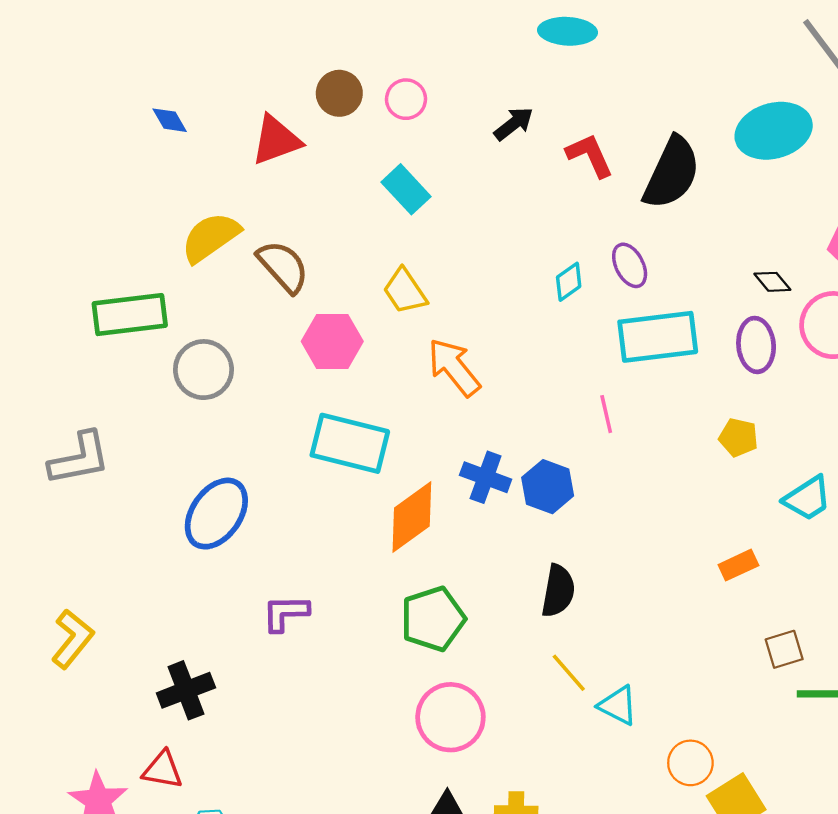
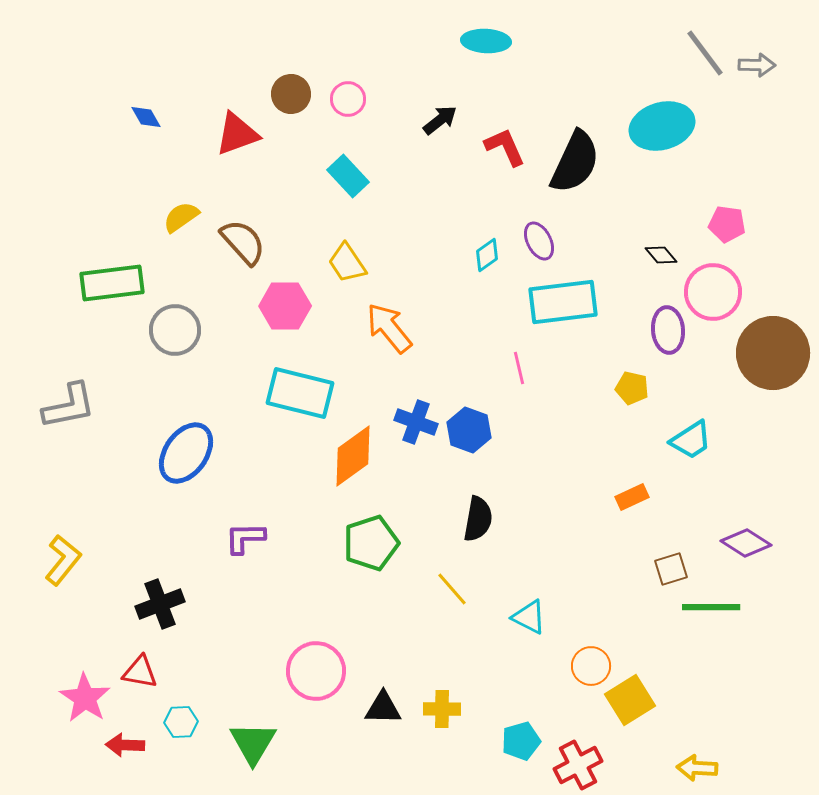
yellow semicircle: (211, 237) -> (181, 217), size x0.7
purple ellipse: (756, 345) -> (668, 330), moved
yellow line: (569, 673) -> (452, 589), moved
pink circle: (450, 717) -> (316, 671), moved

